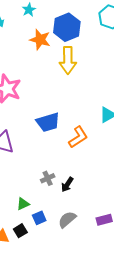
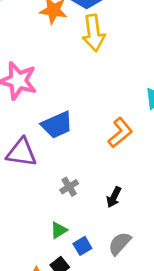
blue trapezoid: (48, 122) -> (57, 125), moved
gray cross: (48, 178) -> (69, 187), moved

